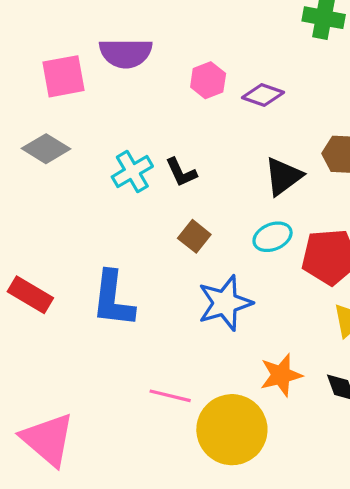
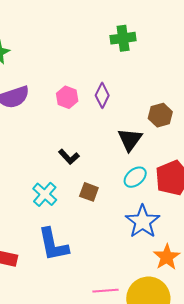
purple diamond: (263, 95) -> (102, 95), turned -65
cyan cross: (132, 172) -> (45, 194), moved
blue star: (225, 303) -> (143, 222), moved

